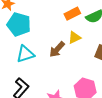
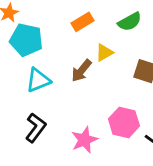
orange rectangle: (72, 14) -> (82, 22), moved

